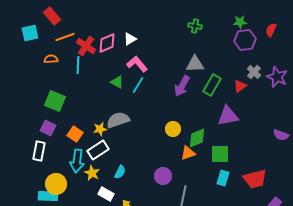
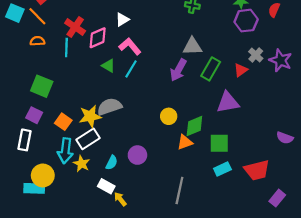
cyan square: (30, 33) -> (15, 13), turned 36
orange line: (65, 37) -> (37, 16), moved, turned 66
pink diamond: (107, 43) -> (98, 38), moved
yellow star: (100, 129) -> (90, 116), size x1.5
purple semicircle: (281, 135) -> (285, 138), moved
purple circle: (163, 176) -> (137, 155), moved
cyan rectangle: (223, 178) -> (222, 169), turned 49
white rectangle: (106, 194) -> (106, 186), moved

